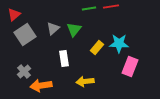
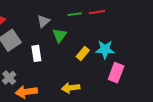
gray triangle: (53, 28) -> (43, 21), moved
white rectangle: (64, 58) -> (36, 53), moved

